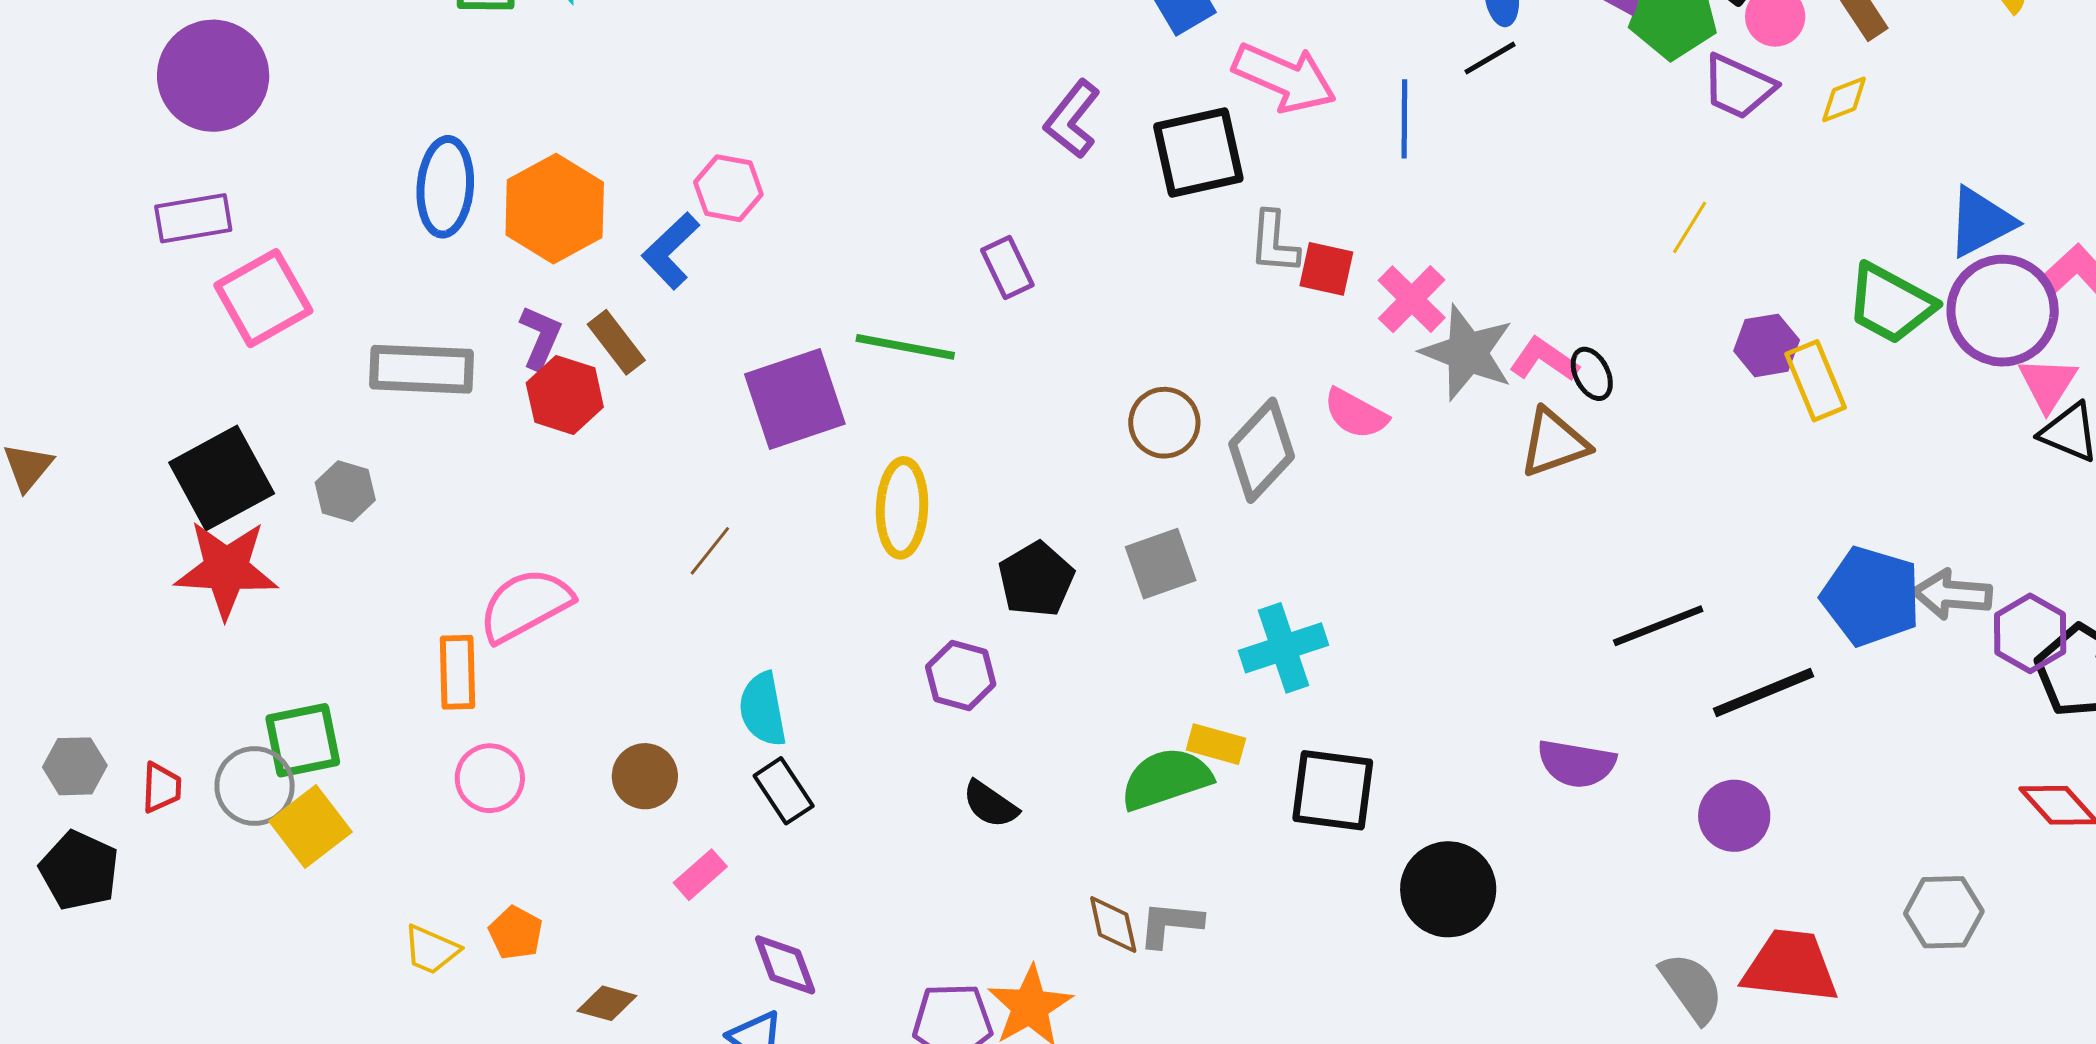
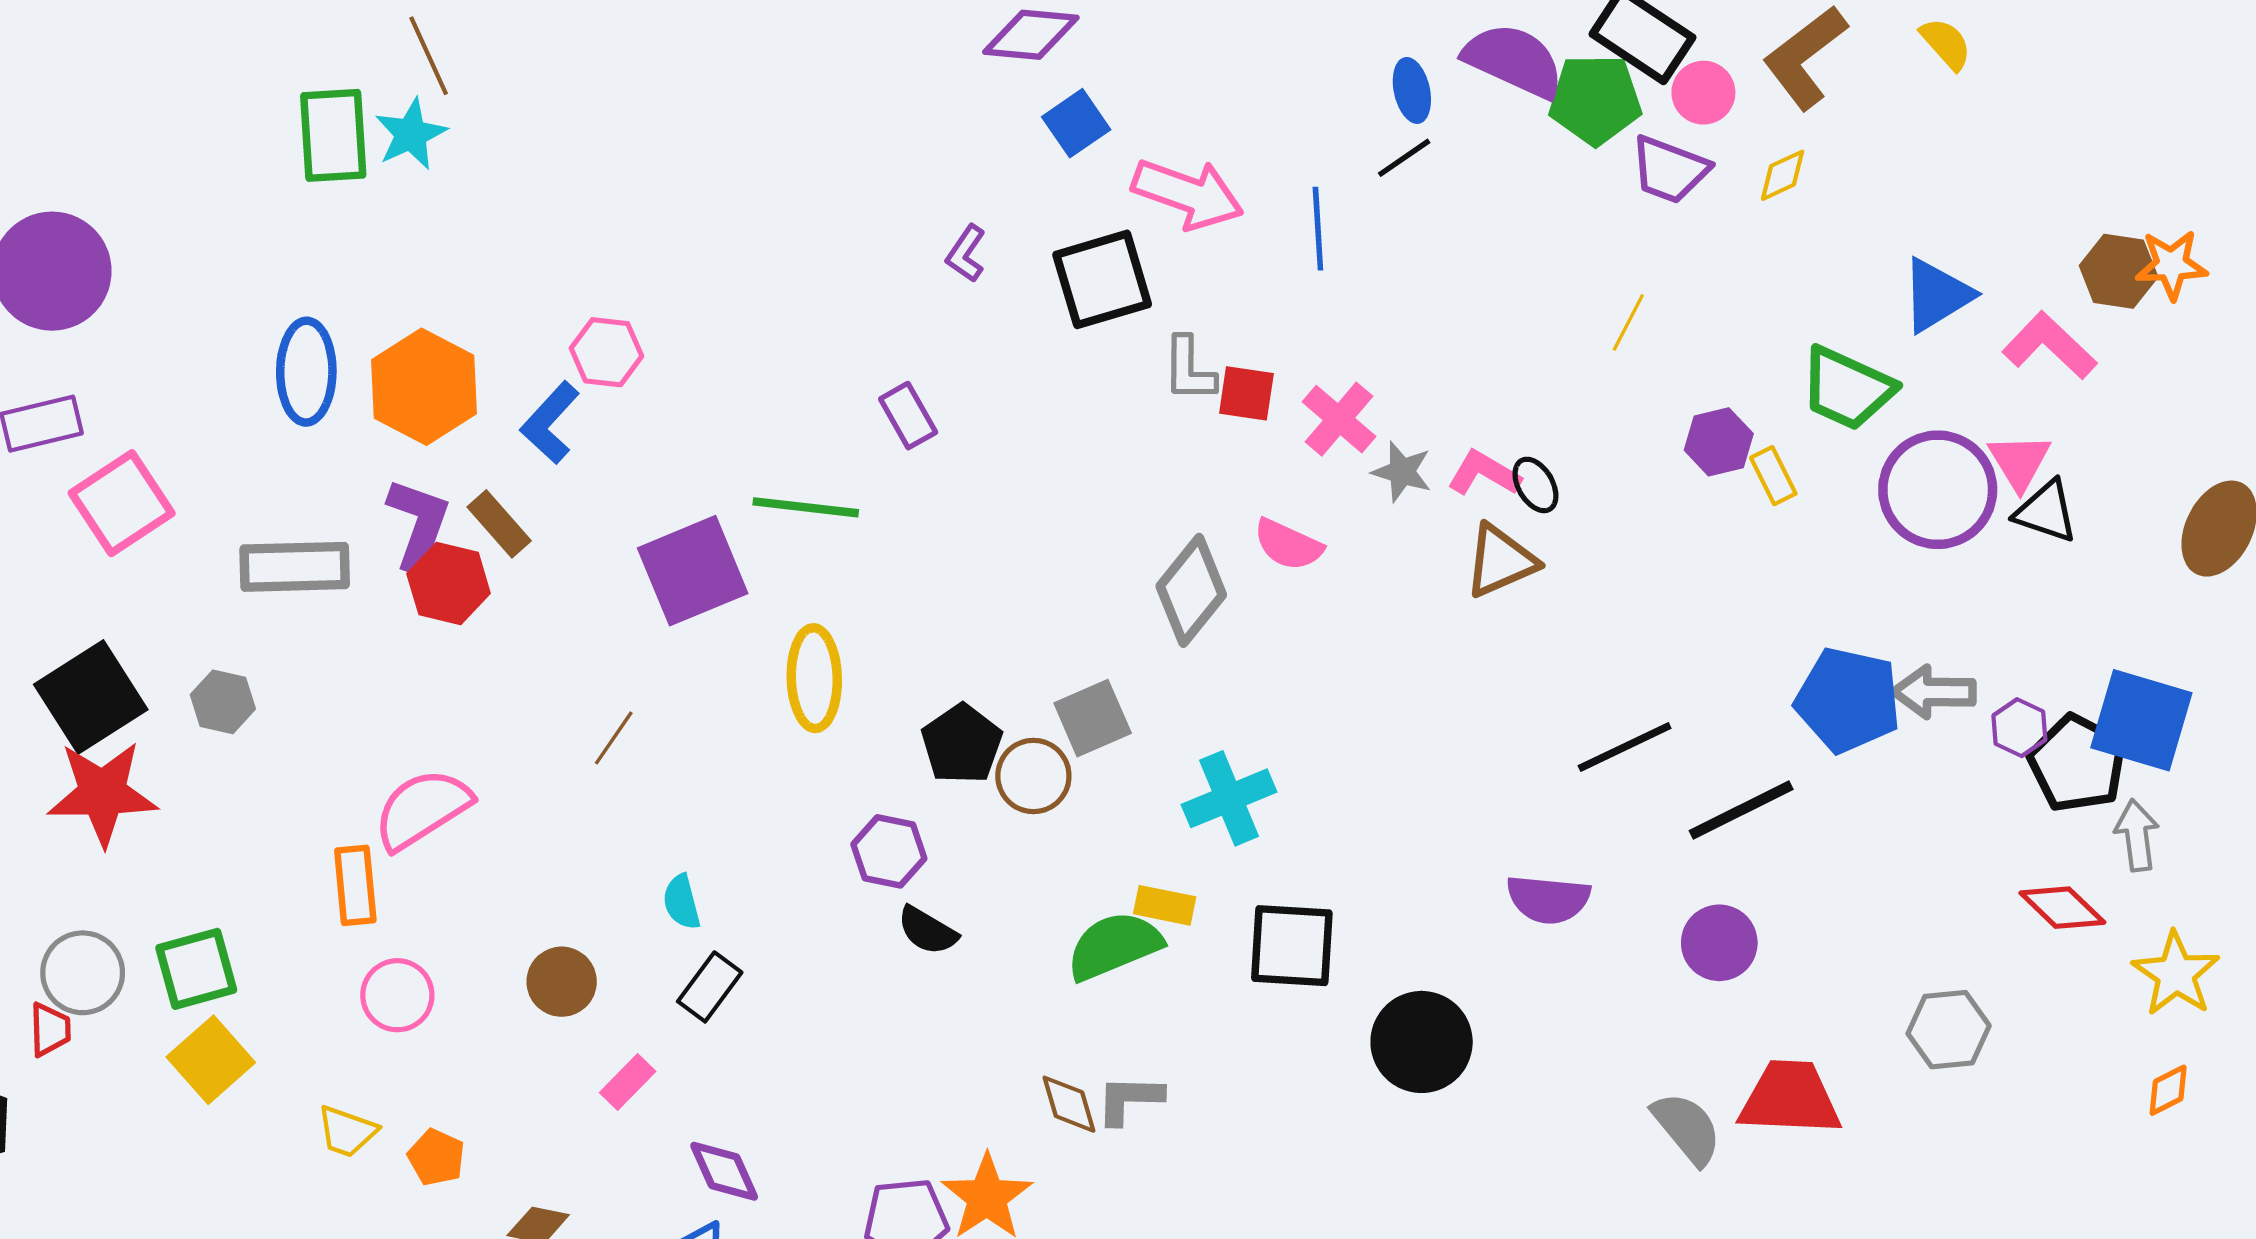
purple L-shape: (1072, 119) -> (966, 254), size x0.7
purple circle: (2003, 311) -> (1938, 490), moved
purple L-shape: (540, 337) -> (418, 524), size x1.4
gray star: (1467, 353) -> (1402, 472), size x0.6
yellow rectangle: (1816, 381) -> (1773, 476), size x0.7
brown circle: (1164, 423) -> (1033, 776), moved
purple hexagon: (2030, 633) -> (2019, 728), size x0.7
cyan semicircle: (763, 709) -> (682, 902), size x0.7
gray circle: (255, 786) -> (83, 973), moved
black rectangle: (784, 791) -> (710, 987), turned 74
black semicircle: (990, 804) -> (927, 931), moved
yellow trapezoid: (431, 950) -> (347, 1131), moved

